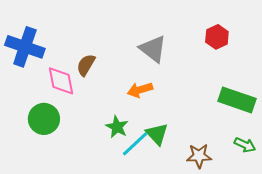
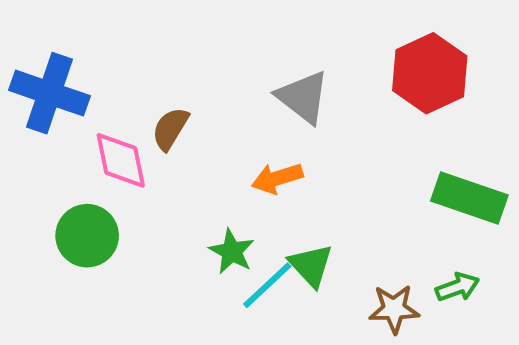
red hexagon: (217, 37) -> (430, 73), size x1.6
green arrow: (245, 145) -> (457, 287), moved, turned -45

